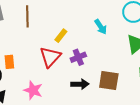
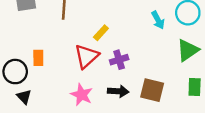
cyan arrow: (101, 27) -> (158, 20), moved
pink star: (33, 90) -> (82, 95), moved

